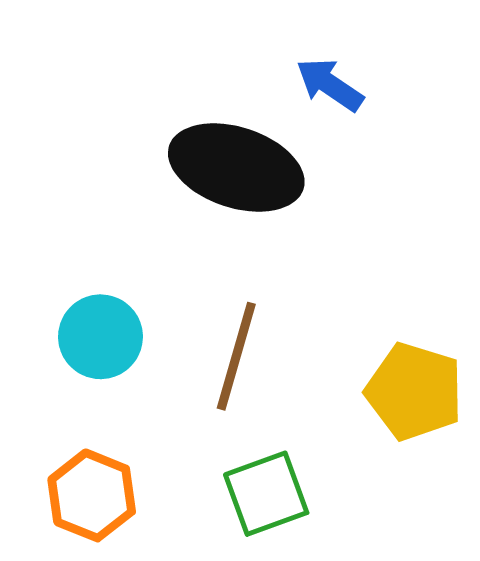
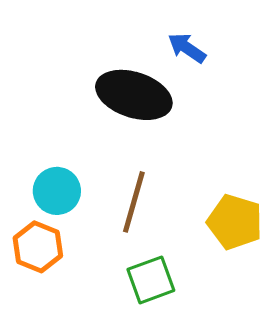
orange hexagon: (92, 495) -> (38, 247), moved

